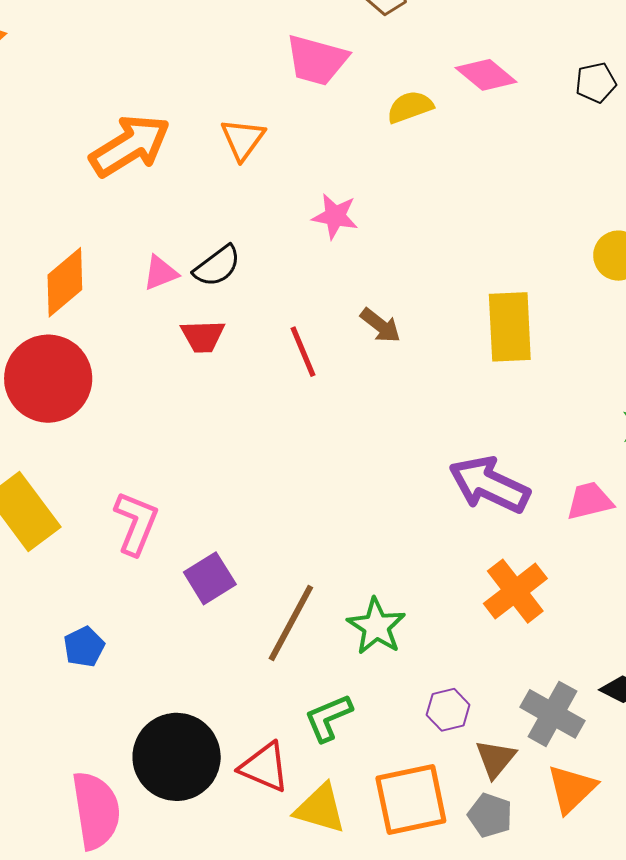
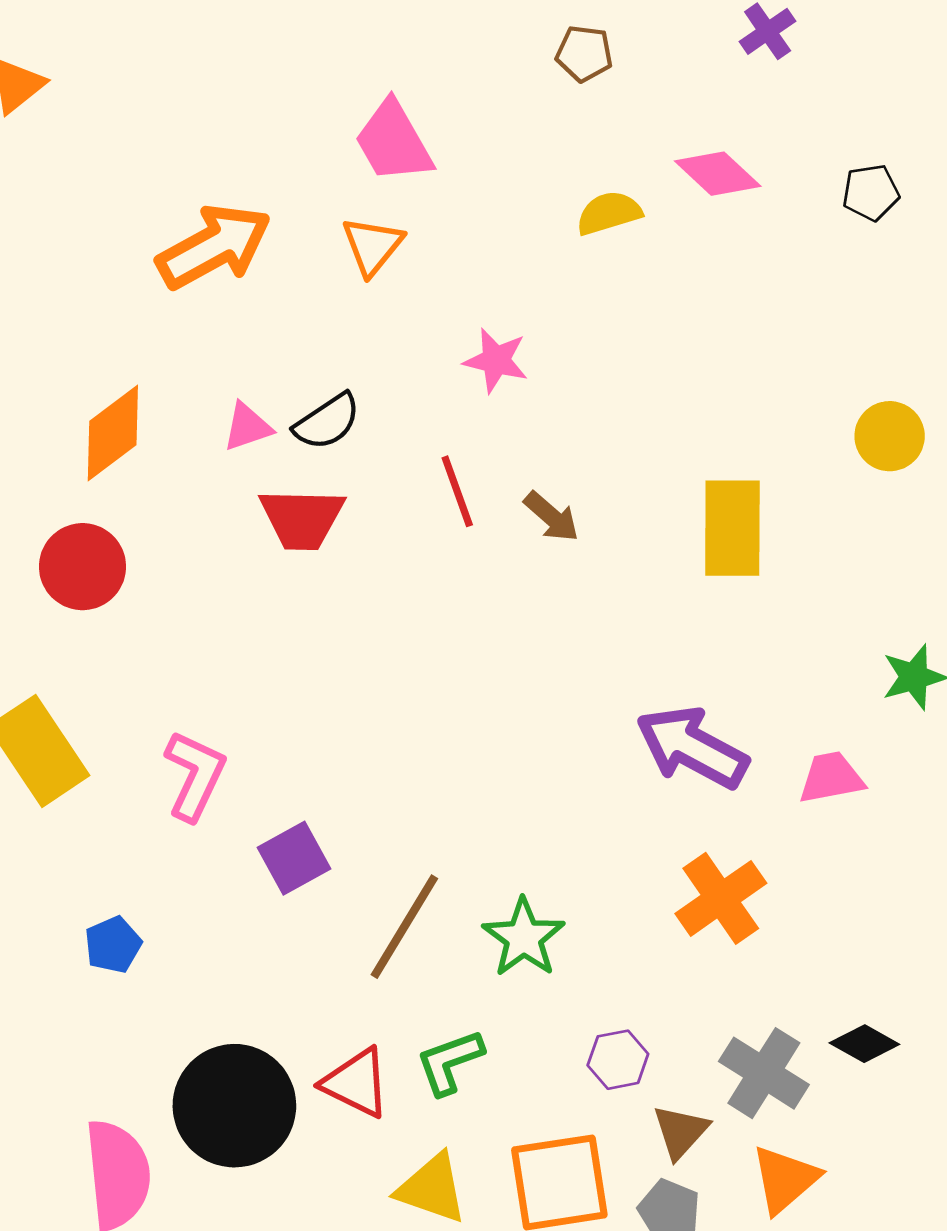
pink trapezoid: (317, 60) -> (393, 142), moved, turned 42
red trapezoid: (203, 336) -> (302, 519), size x1.4
red line: (303, 352) -> (457, 491), moved
red circle: (48, 379) -> (82, 567), size x0.7
red triangle: (264, 767) -> (356, 1083), moved

